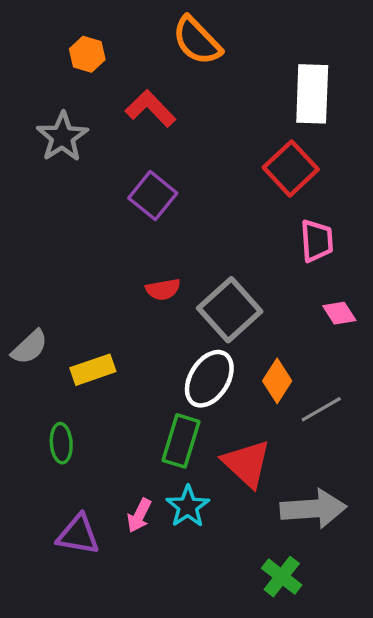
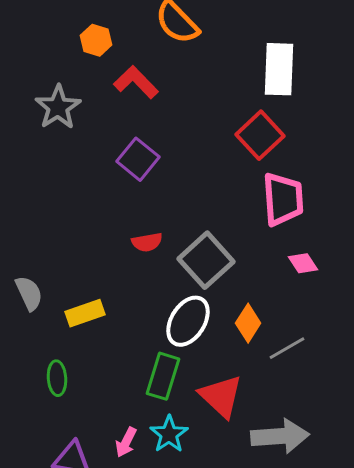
orange hexagon: (87, 54) -> (96, 40), moved
pink trapezoid: (317, 241) -> (283, 199), size x1.4
gray semicircle: (30, 347) -> (29, 293), turned -72

